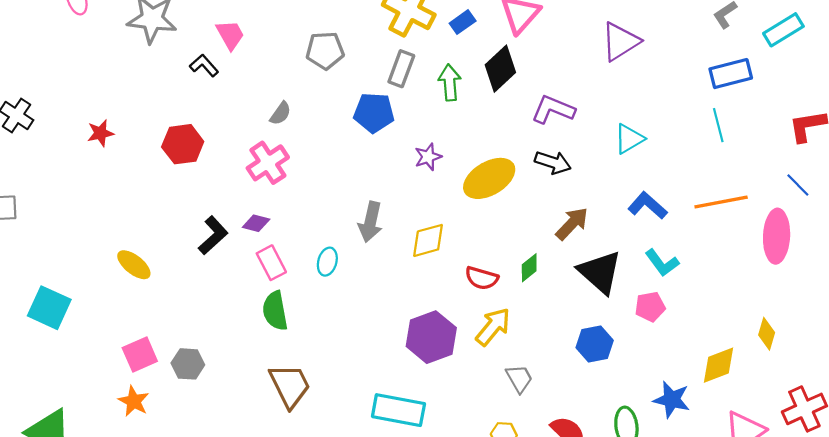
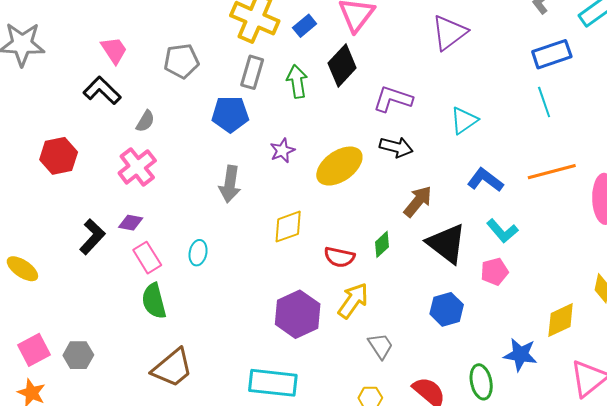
pink trapezoid: (230, 35) -> (114, 50), moved
black L-shape: (204, 66) -> (102, 90), moved, size x1.4
gray arrow: (370, 222) -> (230, 184), moved
brown trapezoid: (290, 386) -> (172, 368), turned 81

